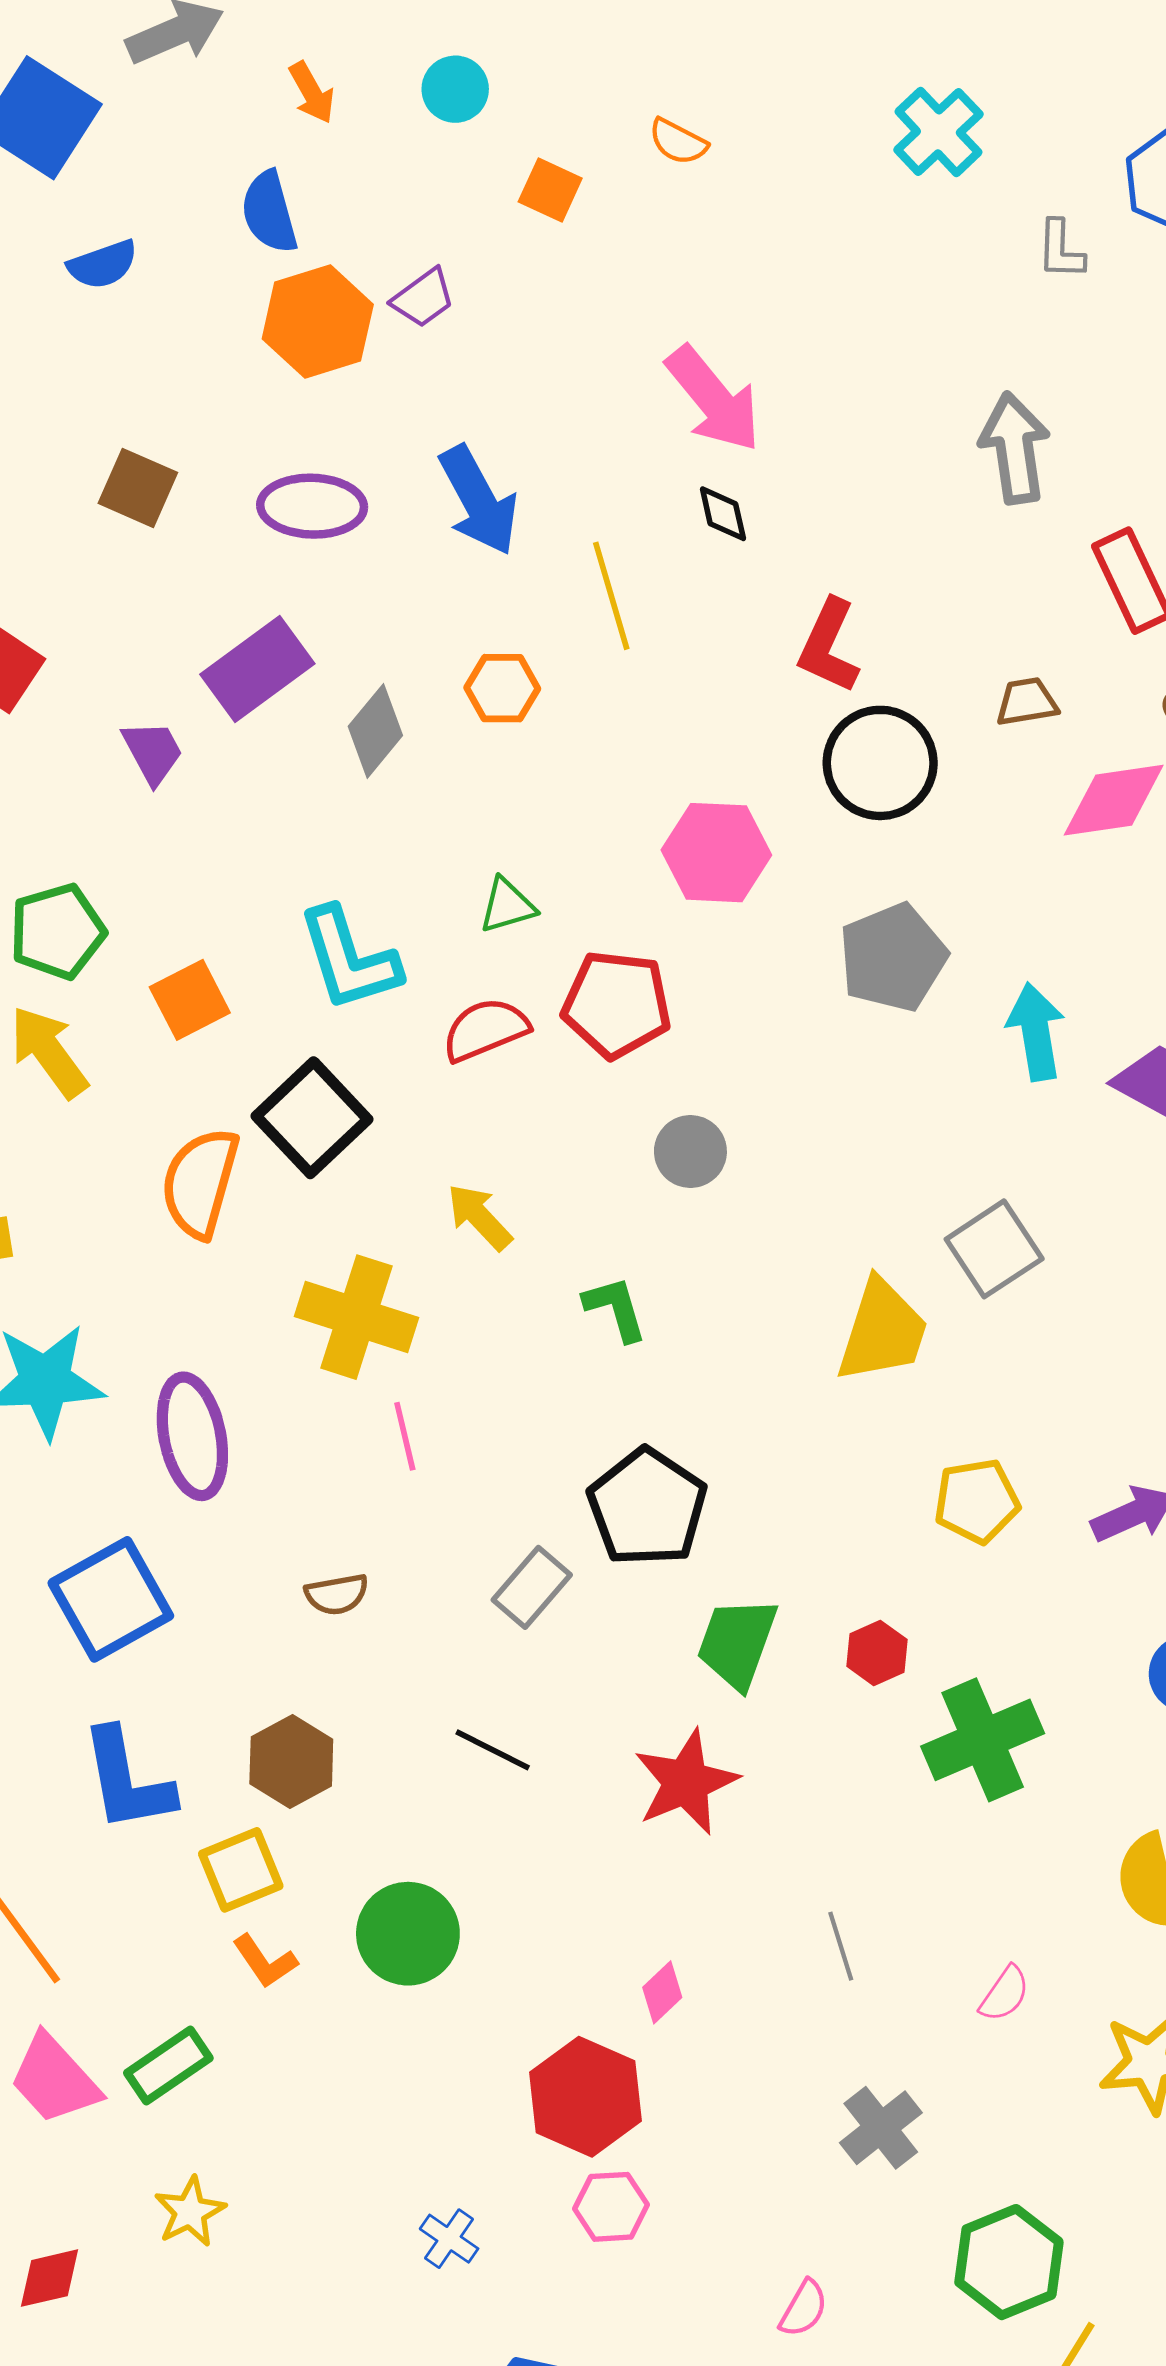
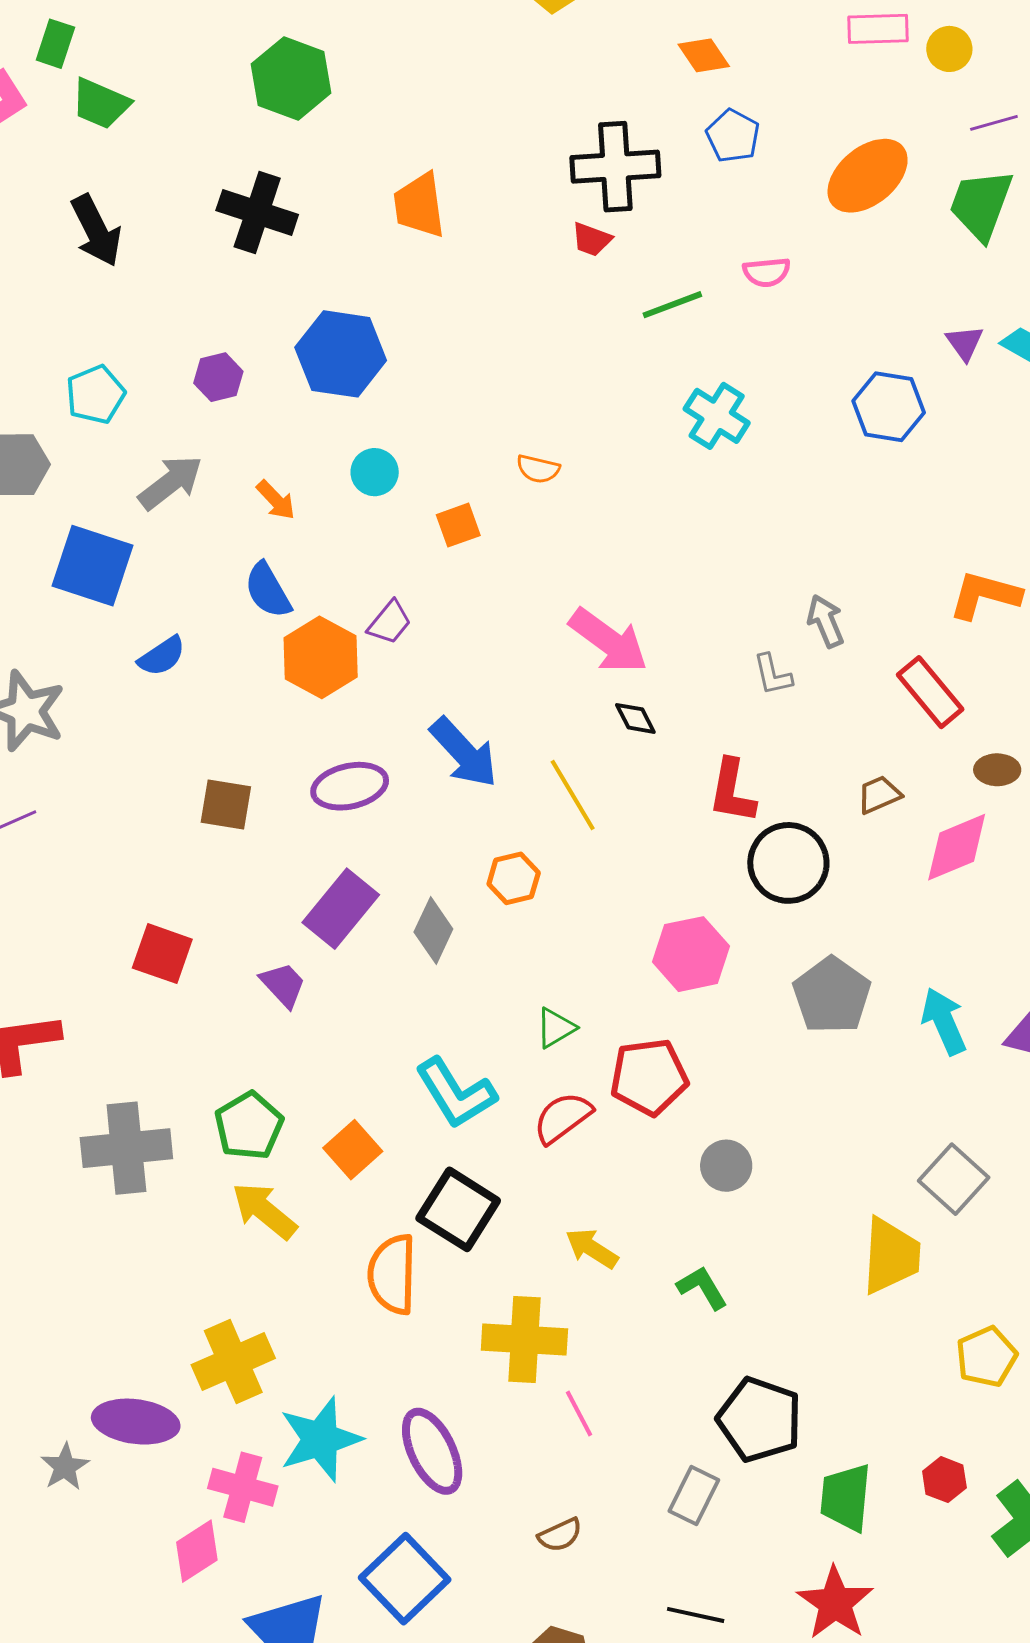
orange square: (550, 190) -> (458, 525), turned -30
gray L-shape: (1061, 250) -> (773, 675), moved
gray arrow: (1015, 448) -> (826, 621), size x0.7

